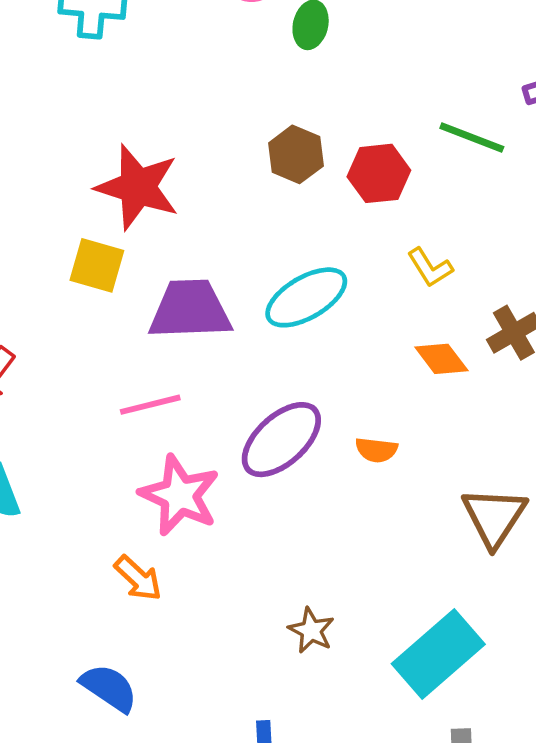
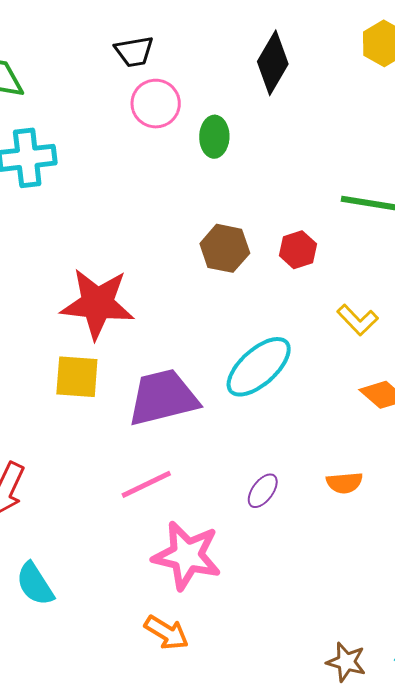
red hexagon: (379, 173) -> (298, 250), size x0.7
purple ellipse: (281, 440) -> (263, 491), size x0.5
brown star: (311, 630) -> (346, 662), moved

